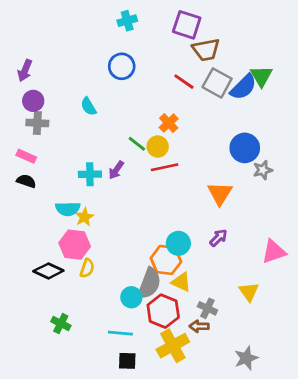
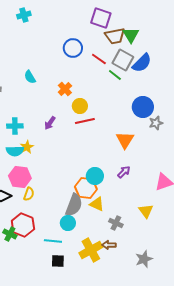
cyan cross: (127, 21) -> (24, 15), moved
blue circle: (122, 66) -> (73, 48), moved
green triangle: (261, 76) -> (131, 35), moved
orange cross: (169, 123) -> (65, 89), moved
green line: (137, 144) -> (115, 75), moved
cyan cross: (90, 174) -> (15, 126), moved
yellow star: (84, 217) -> (27, 147), moved
cyan circle: (131, 297) -> (68, 223), moved
red hexagon: (163, 311) -> (23, 225), moved
brown arrow: (199, 326) -> (109, 245), moved

